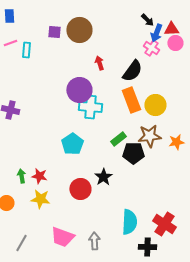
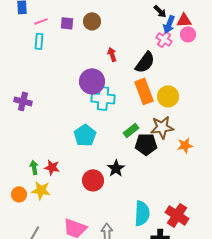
brown circle: (79, 30) -> (92, 21), size x0.7
pink line: (10, 43) -> (41, 21), moved
orange star: (176, 142) -> (185, 145), moved
yellow star: (40, 199) -> (41, 190), moved

